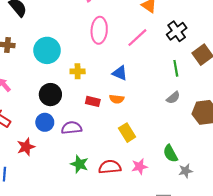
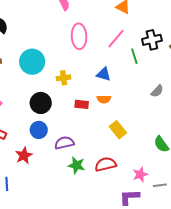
black cross: (177, 31) -> (152, 40), moved, turned 30
green line: (176, 68) -> (134, 56), moved
purple semicircle: (72, 128) -> (64, 143), moved
pink star: (140, 167) -> (140, 175), moved

